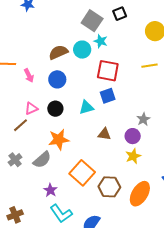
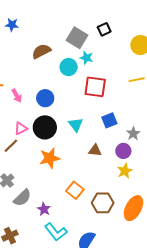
brown semicircle: (58, 52) -> (41, 51), moved
blue square: (108, 96) -> (109, 120), moved
cyan triangle: (86, 107) -> (76, 125), turned -49
black circle: (55, 109) -> (45, 127), size x1.5
gray semicircle: (42, 160) -> (22, 198), moved
orange square: (82, 173) -> (75, 190), size x0.7

